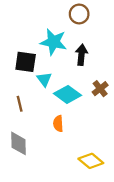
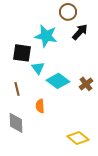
black arrow: (81, 55) -> (80, 32), moved, turned 36
brown cross: (100, 89) -> (86, 84), moved
orange semicircle: (58, 124) -> (40, 106), moved

